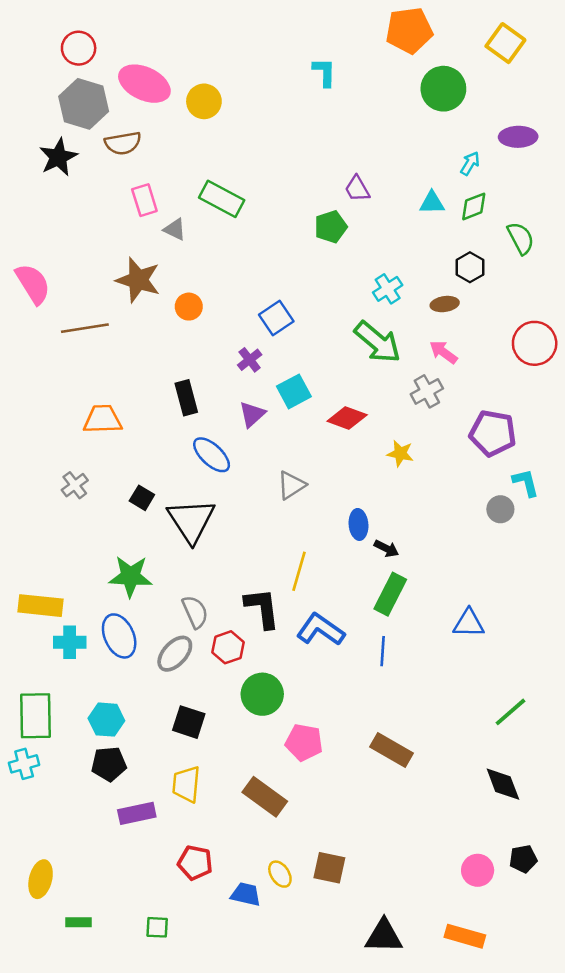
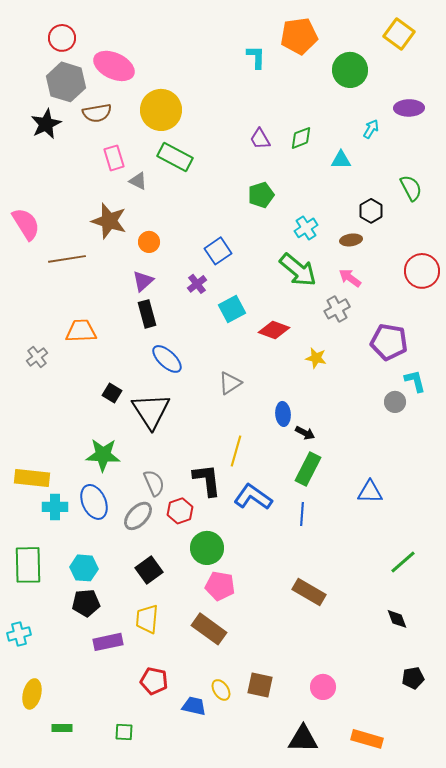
orange pentagon: (409, 30) -> (299, 36), moved
yellow circle: (204, 101) -> (161, 110), moved, size x1.5
purple trapezoid: (357, 189) -> (260, 139), moved
green diamond: (474, 206) -> (301, 138), moved
green pentagon: (331, 227) -> (261, 195), moved
purple triangle: (252, 414) -> (143, 281), moved
gray cross: (75, 485) -> (37, 357), moved
black square: (189, 722) -> (149, 570), turned 36
pink pentagon: (304, 742) -> (220, 586), moved
cyan cross: (24, 764) -> (19, 634), moved
black diamond: (503, 784) -> (397, 619), size x0.7
pink circle: (478, 870) -> (323, 687), moved

